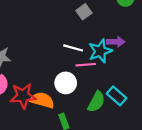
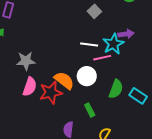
cyan rectangle: (117, 96) -> (138, 96), moved
orange semicircle: (42, 100) -> (64, 80), moved, turned 30

